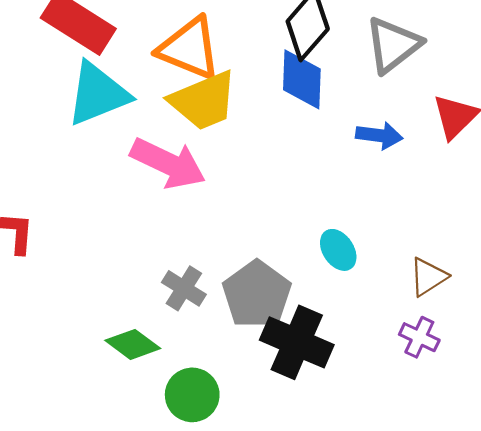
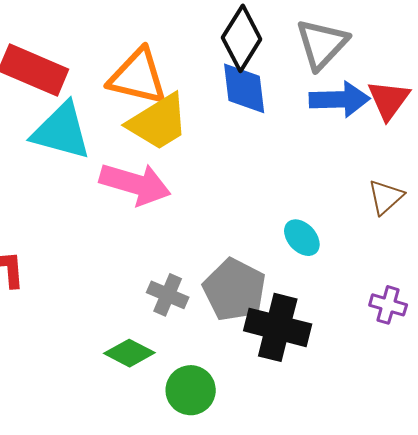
cyan triangle: (98, 94) -> (61, 131), turned 46
blue arrow: (379, 135) -> (340, 99), moved, size x1.4
brown triangle: (428, 277) -> (386, 197), moved

